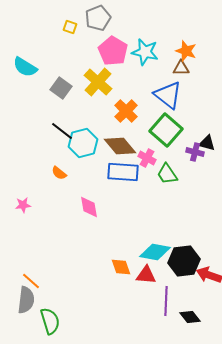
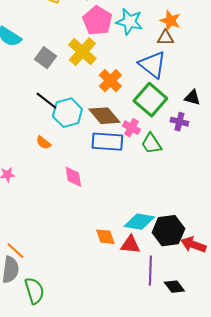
black triangle: (207, 143) -> (192, 98), moved

